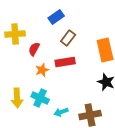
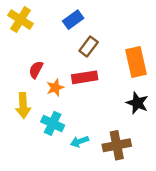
yellow cross: (15, 34) -> (21, 20), moved, turned 36
red semicircle: (34, 49) -> (36, 70), moved
yellow arrow: (17, 98) -> (23, 106), moved

